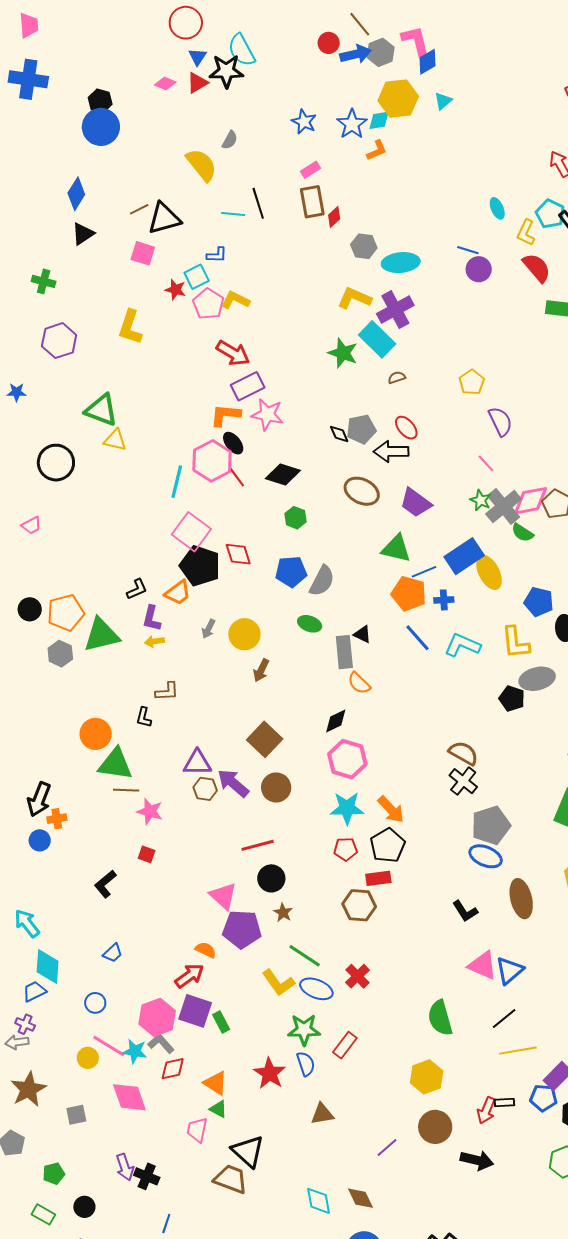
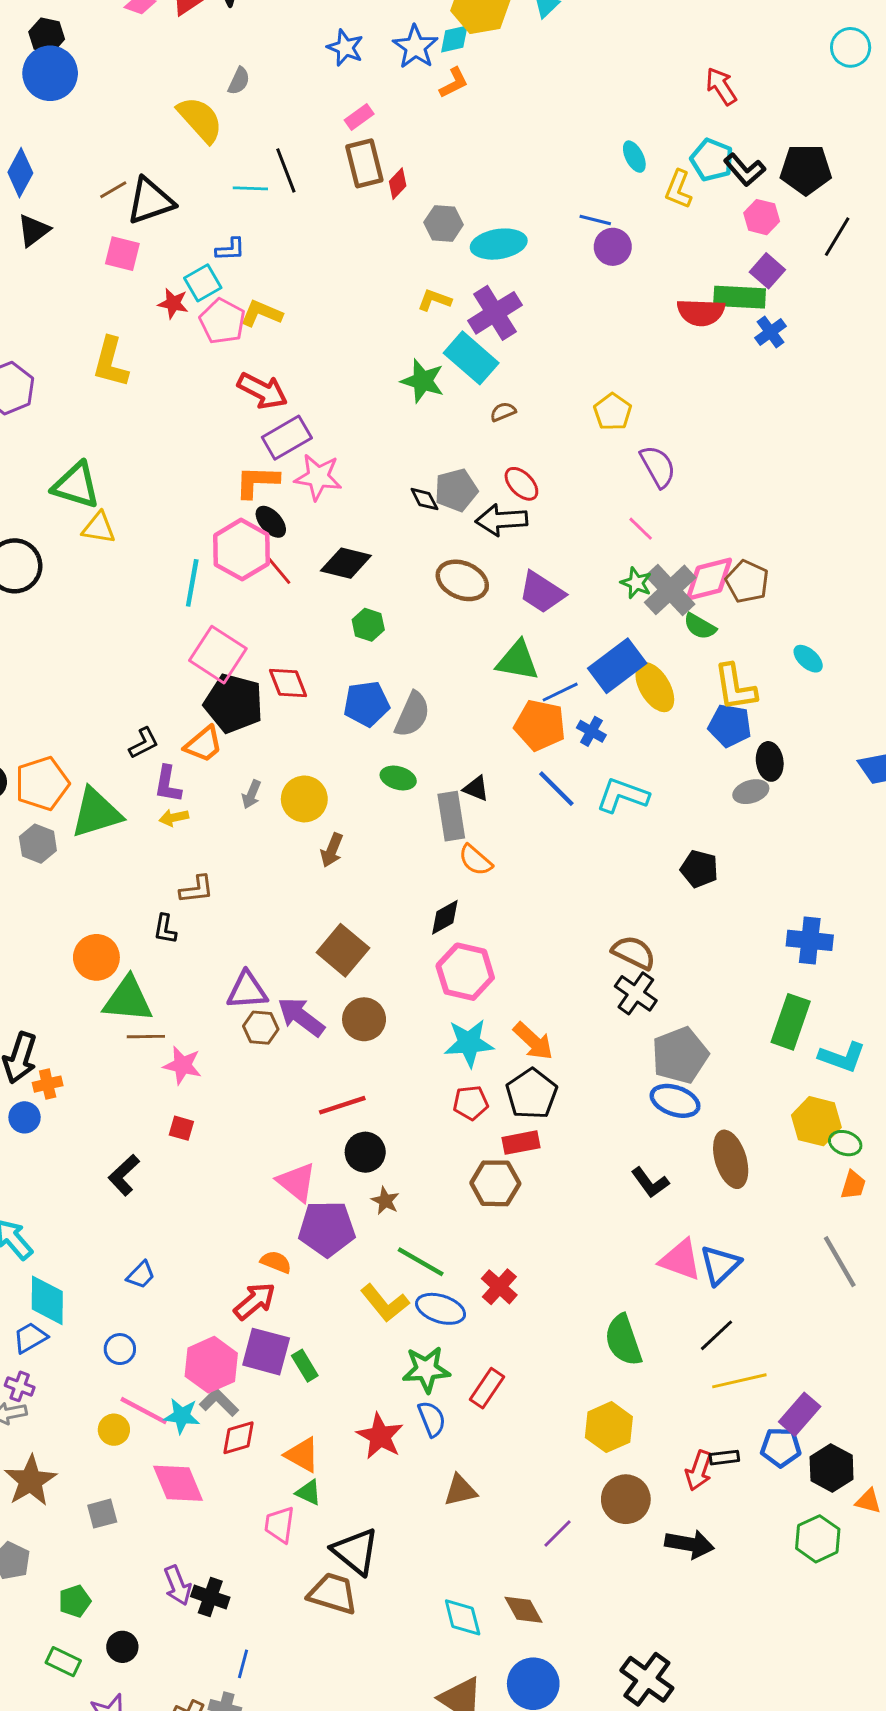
red semicircle: (537, 268) -> (701, 312), moved, turned 136
yellow L-shape: (354, 298) -> (434, 300), size x0.7
blue cross: (444, 600) -> (591, 731), turned 36
yellow L-shape: (515, 643) -> (735, 687), moved
gray ellipse: (537, 679) -> (751, 792), moved, size x0.7

